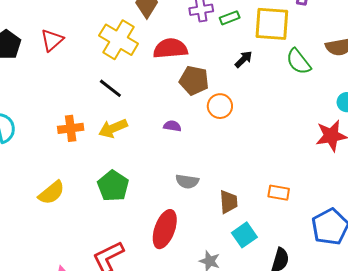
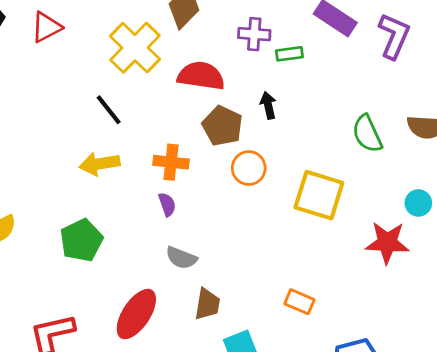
yellow square: (272, 24) -> (319, 195), moved
black arrow: (244, 59) -> (268, 105), moved, turned -72
purple semicircle: (172, 126) -> (167, 204), moved, turned 48
orange cross: (71, 128) -> (171, 162), moved
brown trapezoid: (229, 202) -> (207, 304), moved

